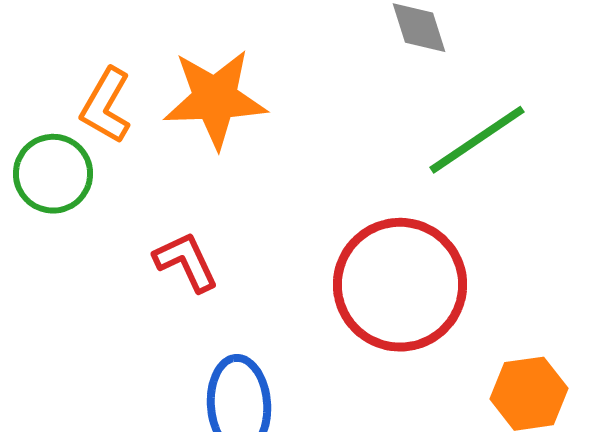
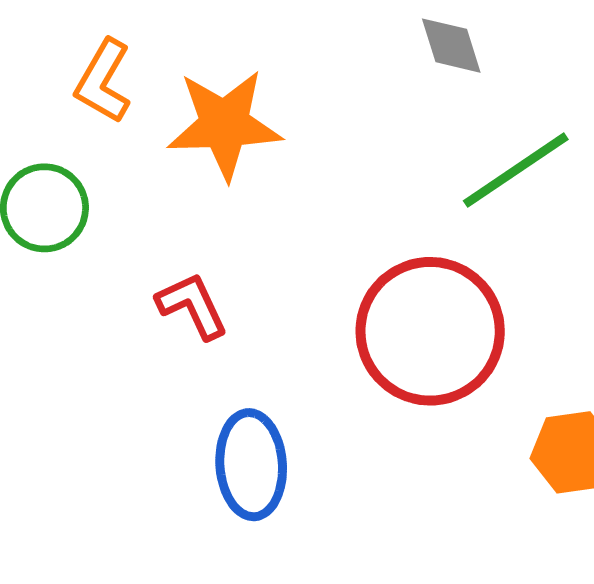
orange L-shape: (106, 106) -> (103, 81), moved

